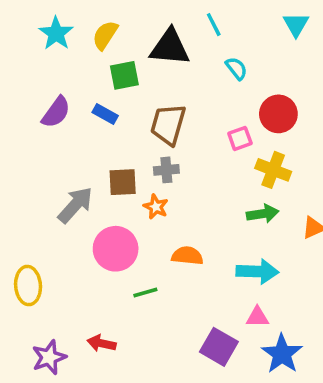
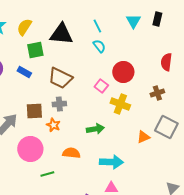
cyan line: (214, 25) -> (97, 26), moved
brown trapezoid: (168, 124) -> (60, 78), turned -80
pink square: (240, 138) -> (101, 86), turned -32
green arrow: (263, 214) -> (95, 129), moved

